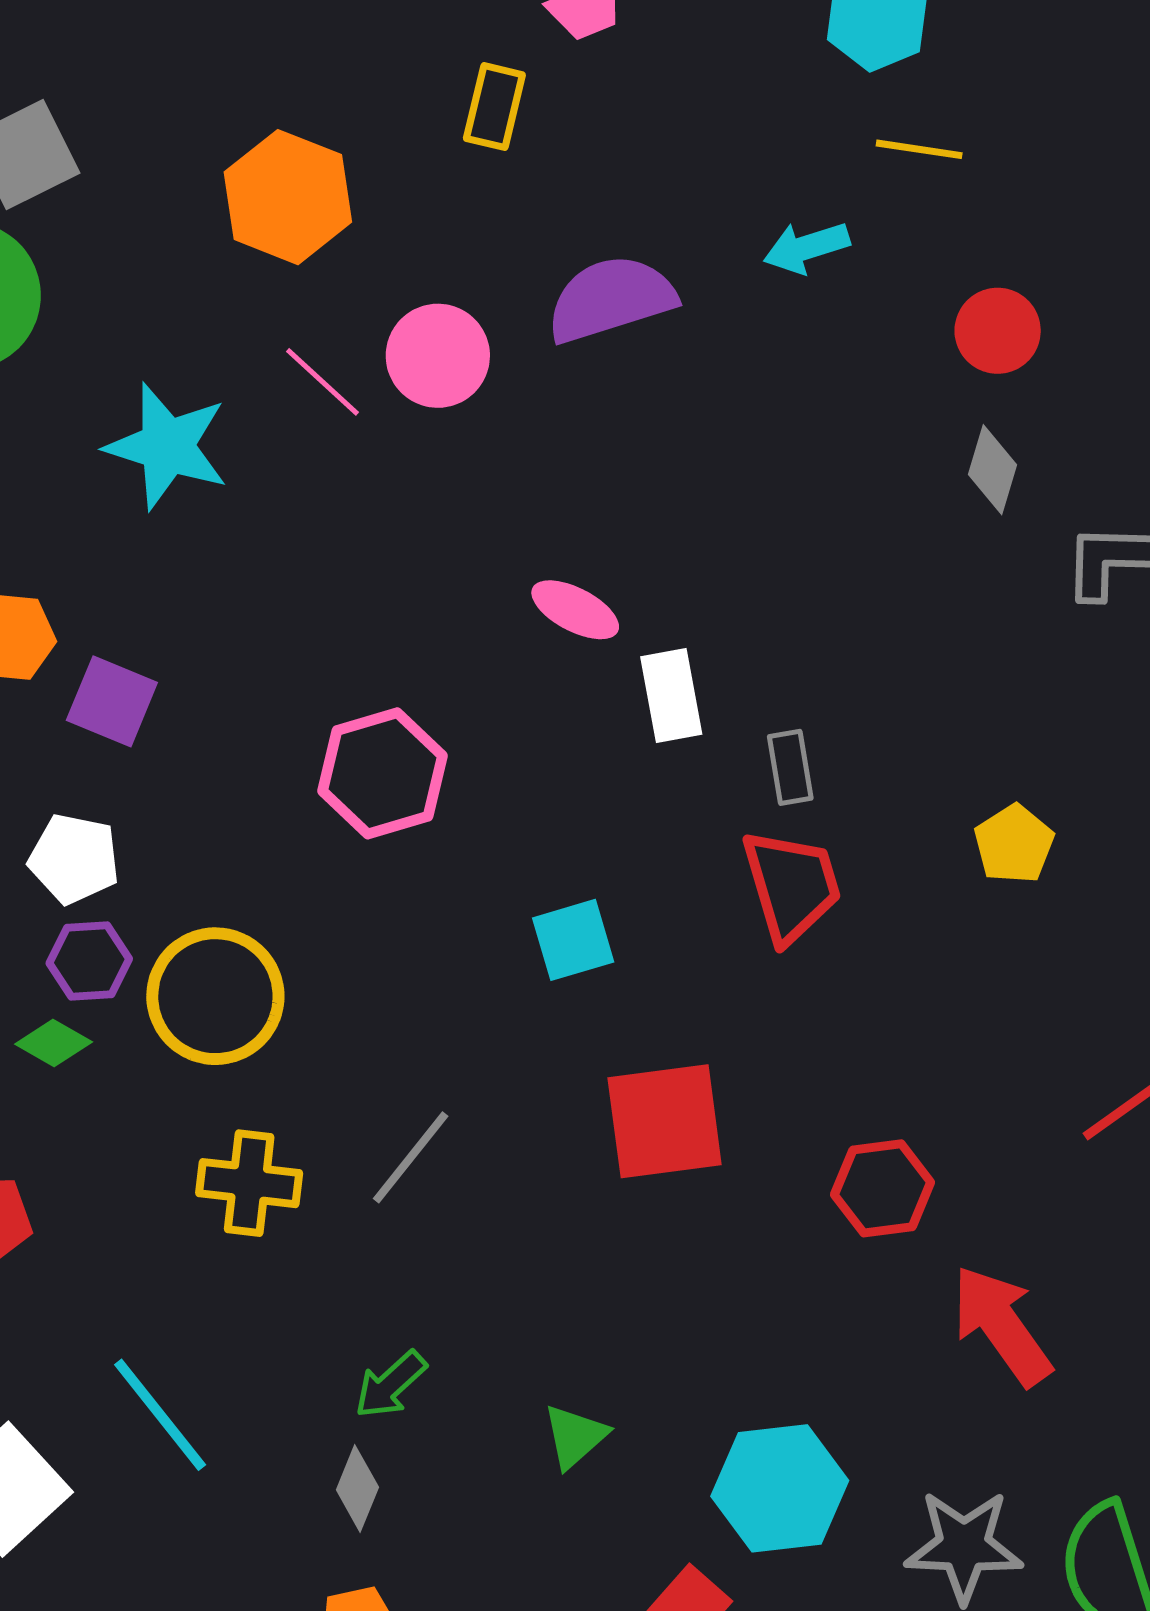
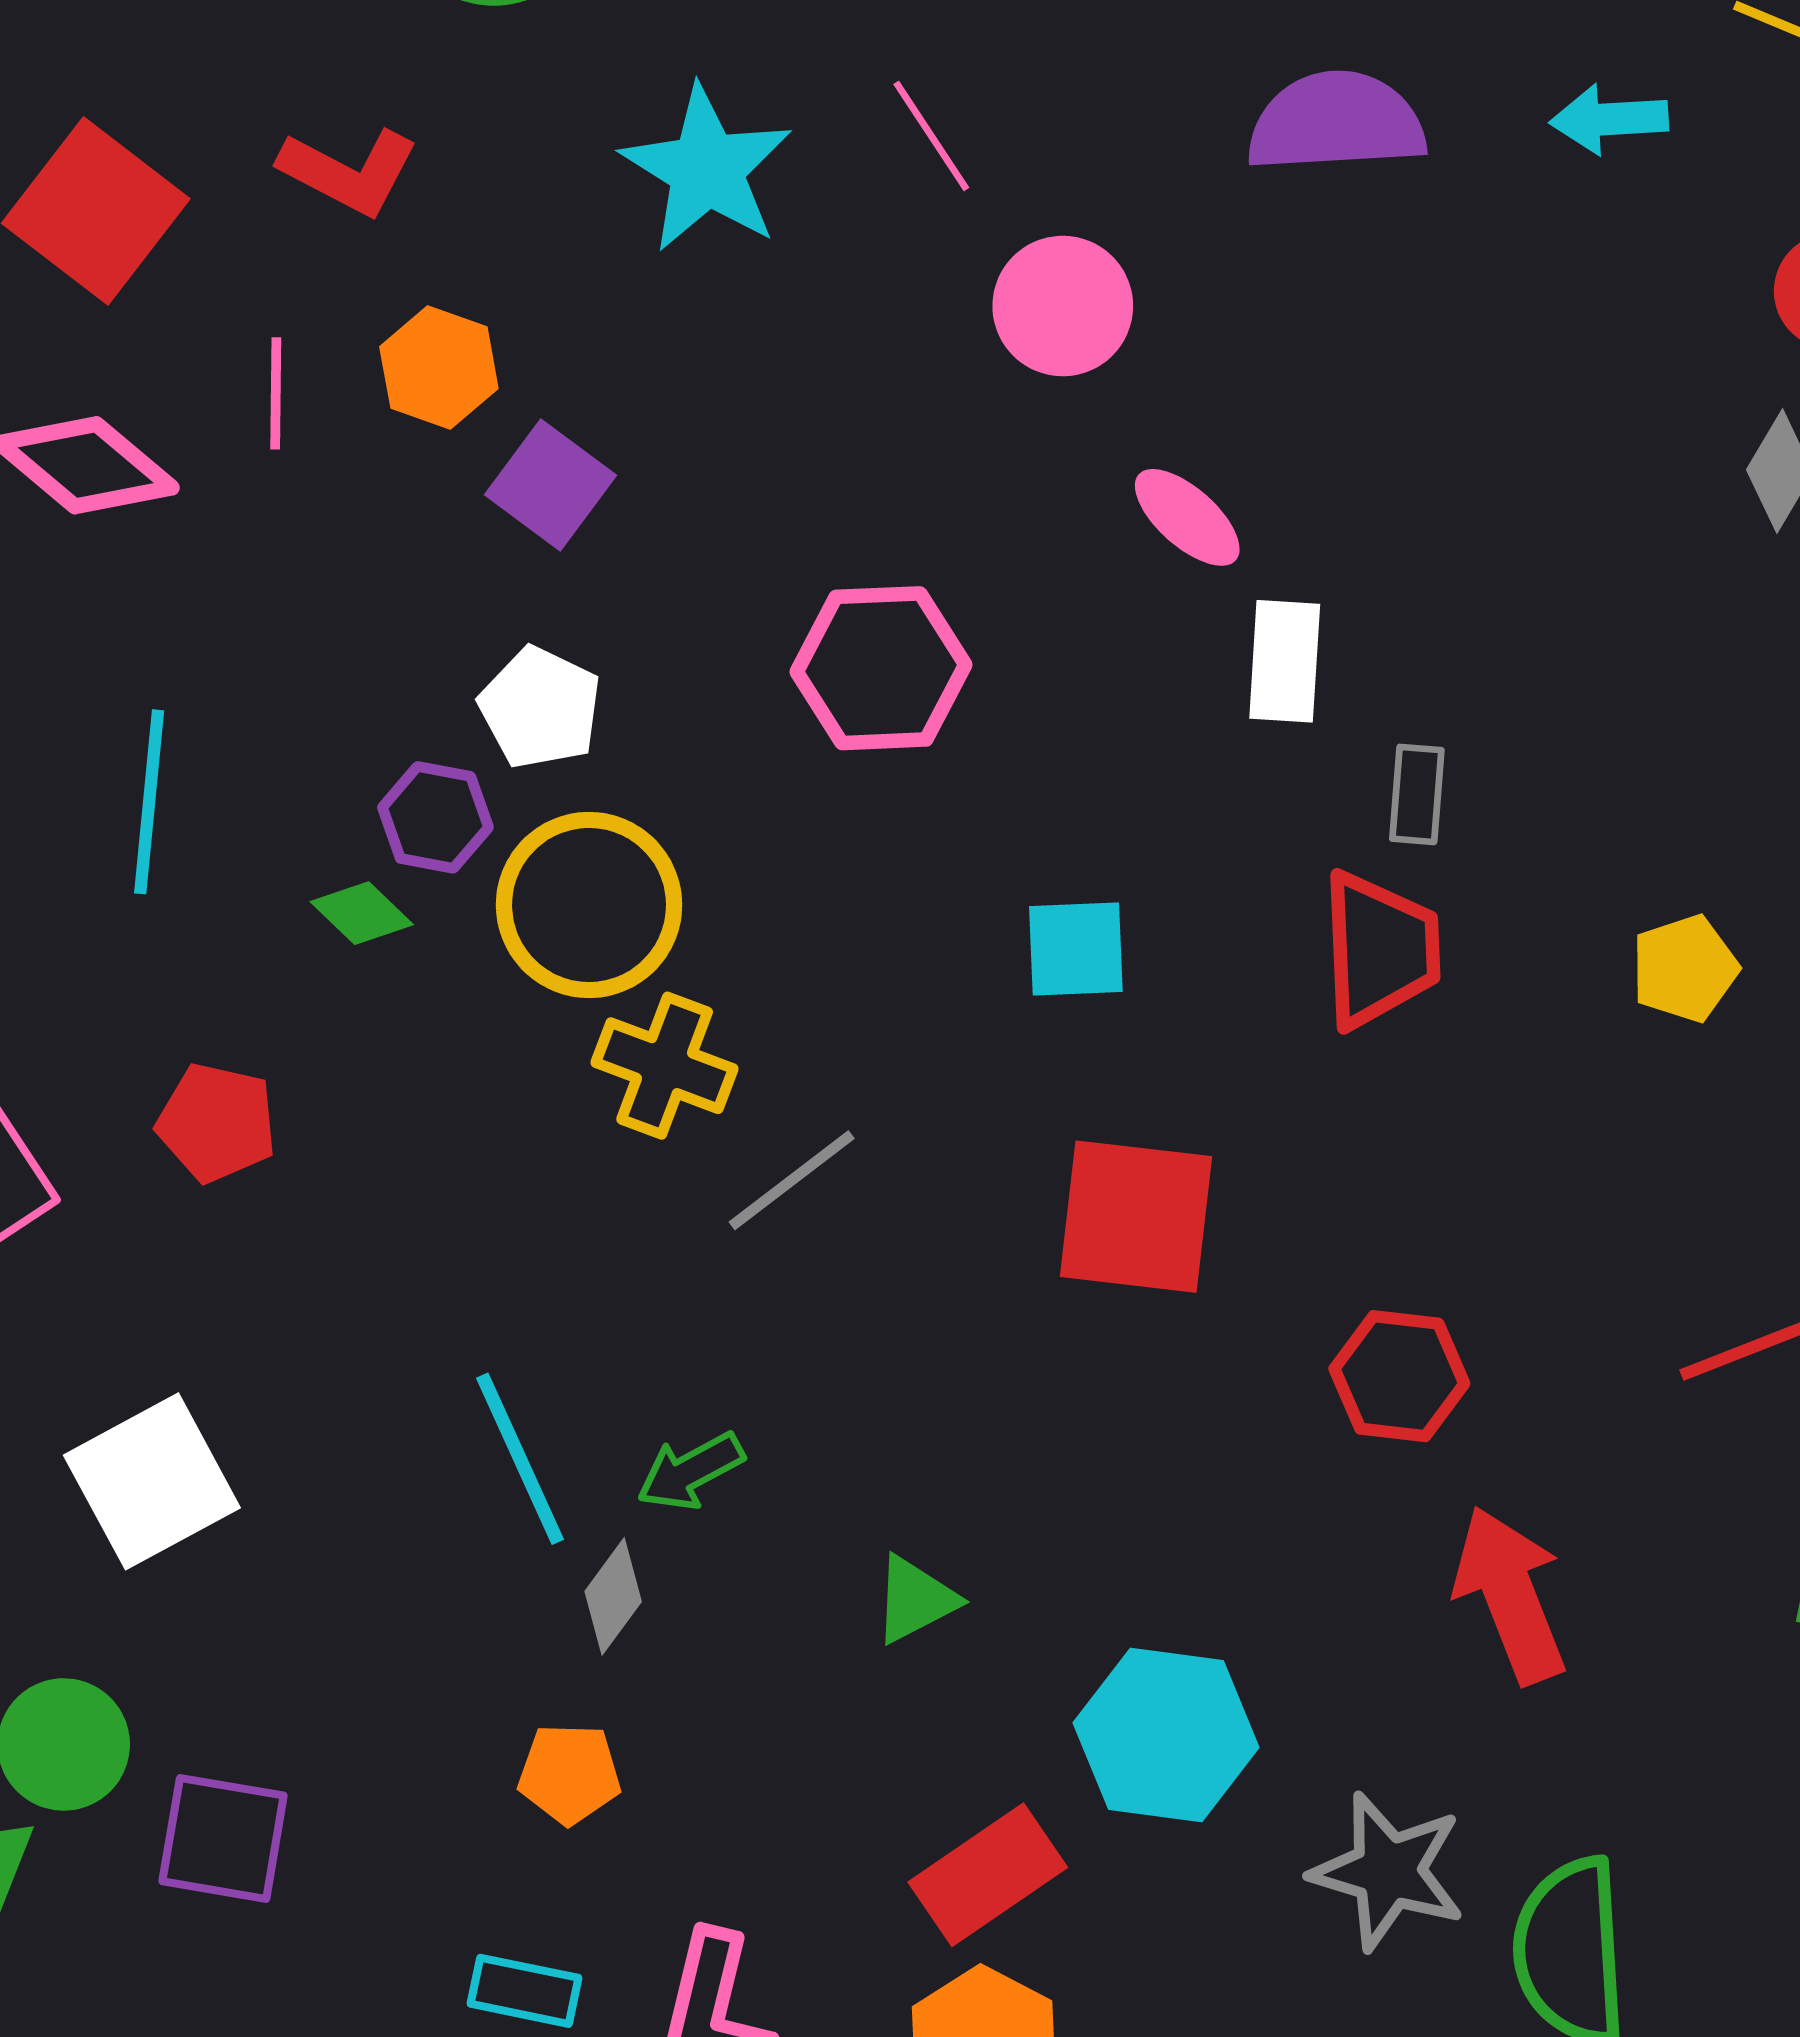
pink circle: (438, 356) -> (1063, 306), moved
white pentagon: (74, 859) -> (540, 708), moved
yellow cross: (249, 1183) -> (665, 1066), moved
cyan line: (160, 1415) -> (520, 1459), moved

